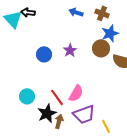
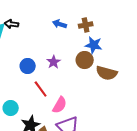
brown cross: (102, 13) -> (86, 25), turned -32
blue star: (110, 33) -> (94, 45), turned 30
red line: (57, 97) -> (41, 89), moved

